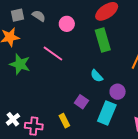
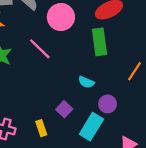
pink circle: (67, 24) -> (61, 17), size x1.5
cyan semicircle: (97, 76) -> (86, 82), turned -32

